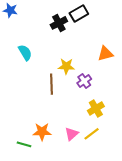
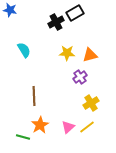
orange triangle: (105, 54) -> (90, 55), moved
yellow star: (66, 66) -> (67, 53), moved
brown line: (52, 84) -> (34, 96), moved
orange star: (42, 132) -> (40, 125), turned -30

